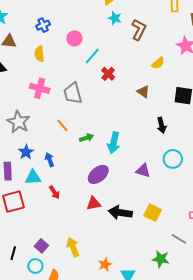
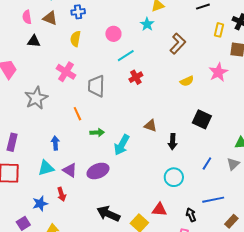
cyan star: (115, 18) -> (147, 24), moved
blue cross: (43, 25) -> (78, 12), moved
brown triangle: (143, 92) -> (151, 126), moved, turned -32
blue star: (26, 152) -> (40, 204), moved
purple triangle: (143, 171) -> (70, 170), moved
cyan triangle: (33, 177) -> (46, 168), moved, turned -30
red arrow: (54, 192) -> (62, 194), moved
red triangle: (94, 203) -> (159, 210), moved

